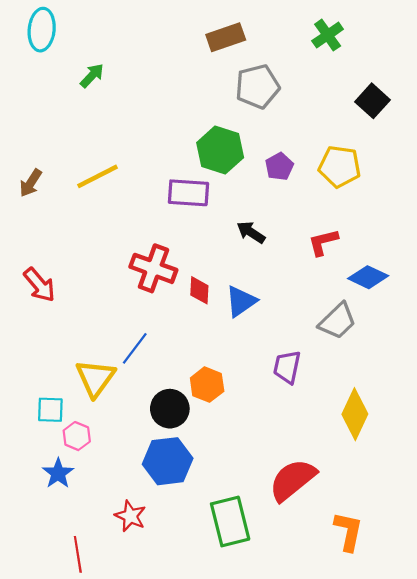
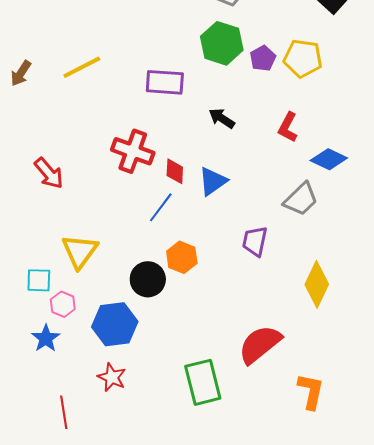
green hexagon: (220, 150) -> (222, 43), moved
purple pentagon: (279, 167) -> (263, 58), moved
red L-shape: (323, 242) -> (288, 127), turned -48
red arrow: (39, 285) -> (49, 173), moved
blue line: (135, 348) -> (161, 207), moved
blue hexagon: (168, 461) -> (115, 324), moved

